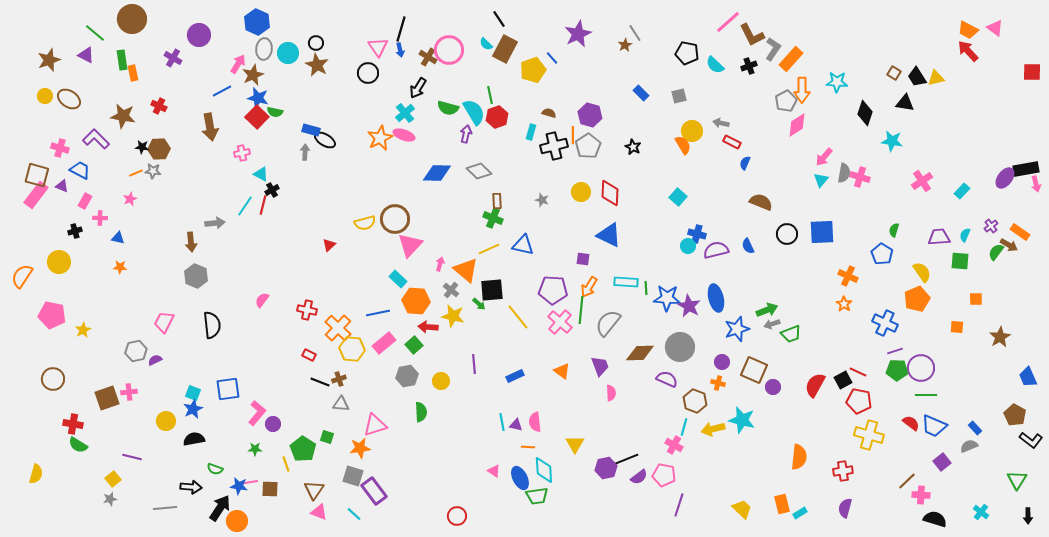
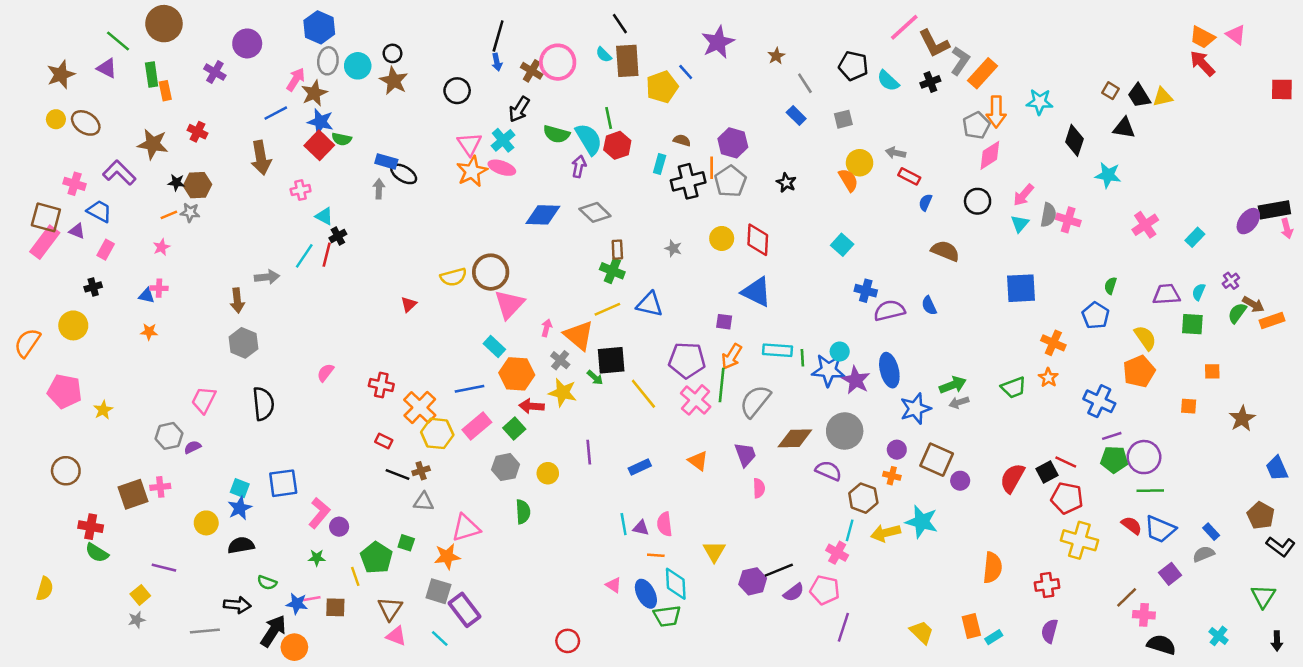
gray line: (635, 33) -> (805, 83), moved
pink triangle: (378, 47) -> (470, 144), moved
brown rectangle: (505, 49) -> (627, 61), turned -32
pink cross: (100, 218) -> (159, 288), moved
orange rectangle: (1020, 232) -> (1272, 320), moved, turned -54
black circle: (787, 234) -> (978, 201), moved
cyan circle: (688, 246) -> (840, 352), moved
green trapezoid: (791, 334) -> (1014, 388), moved

